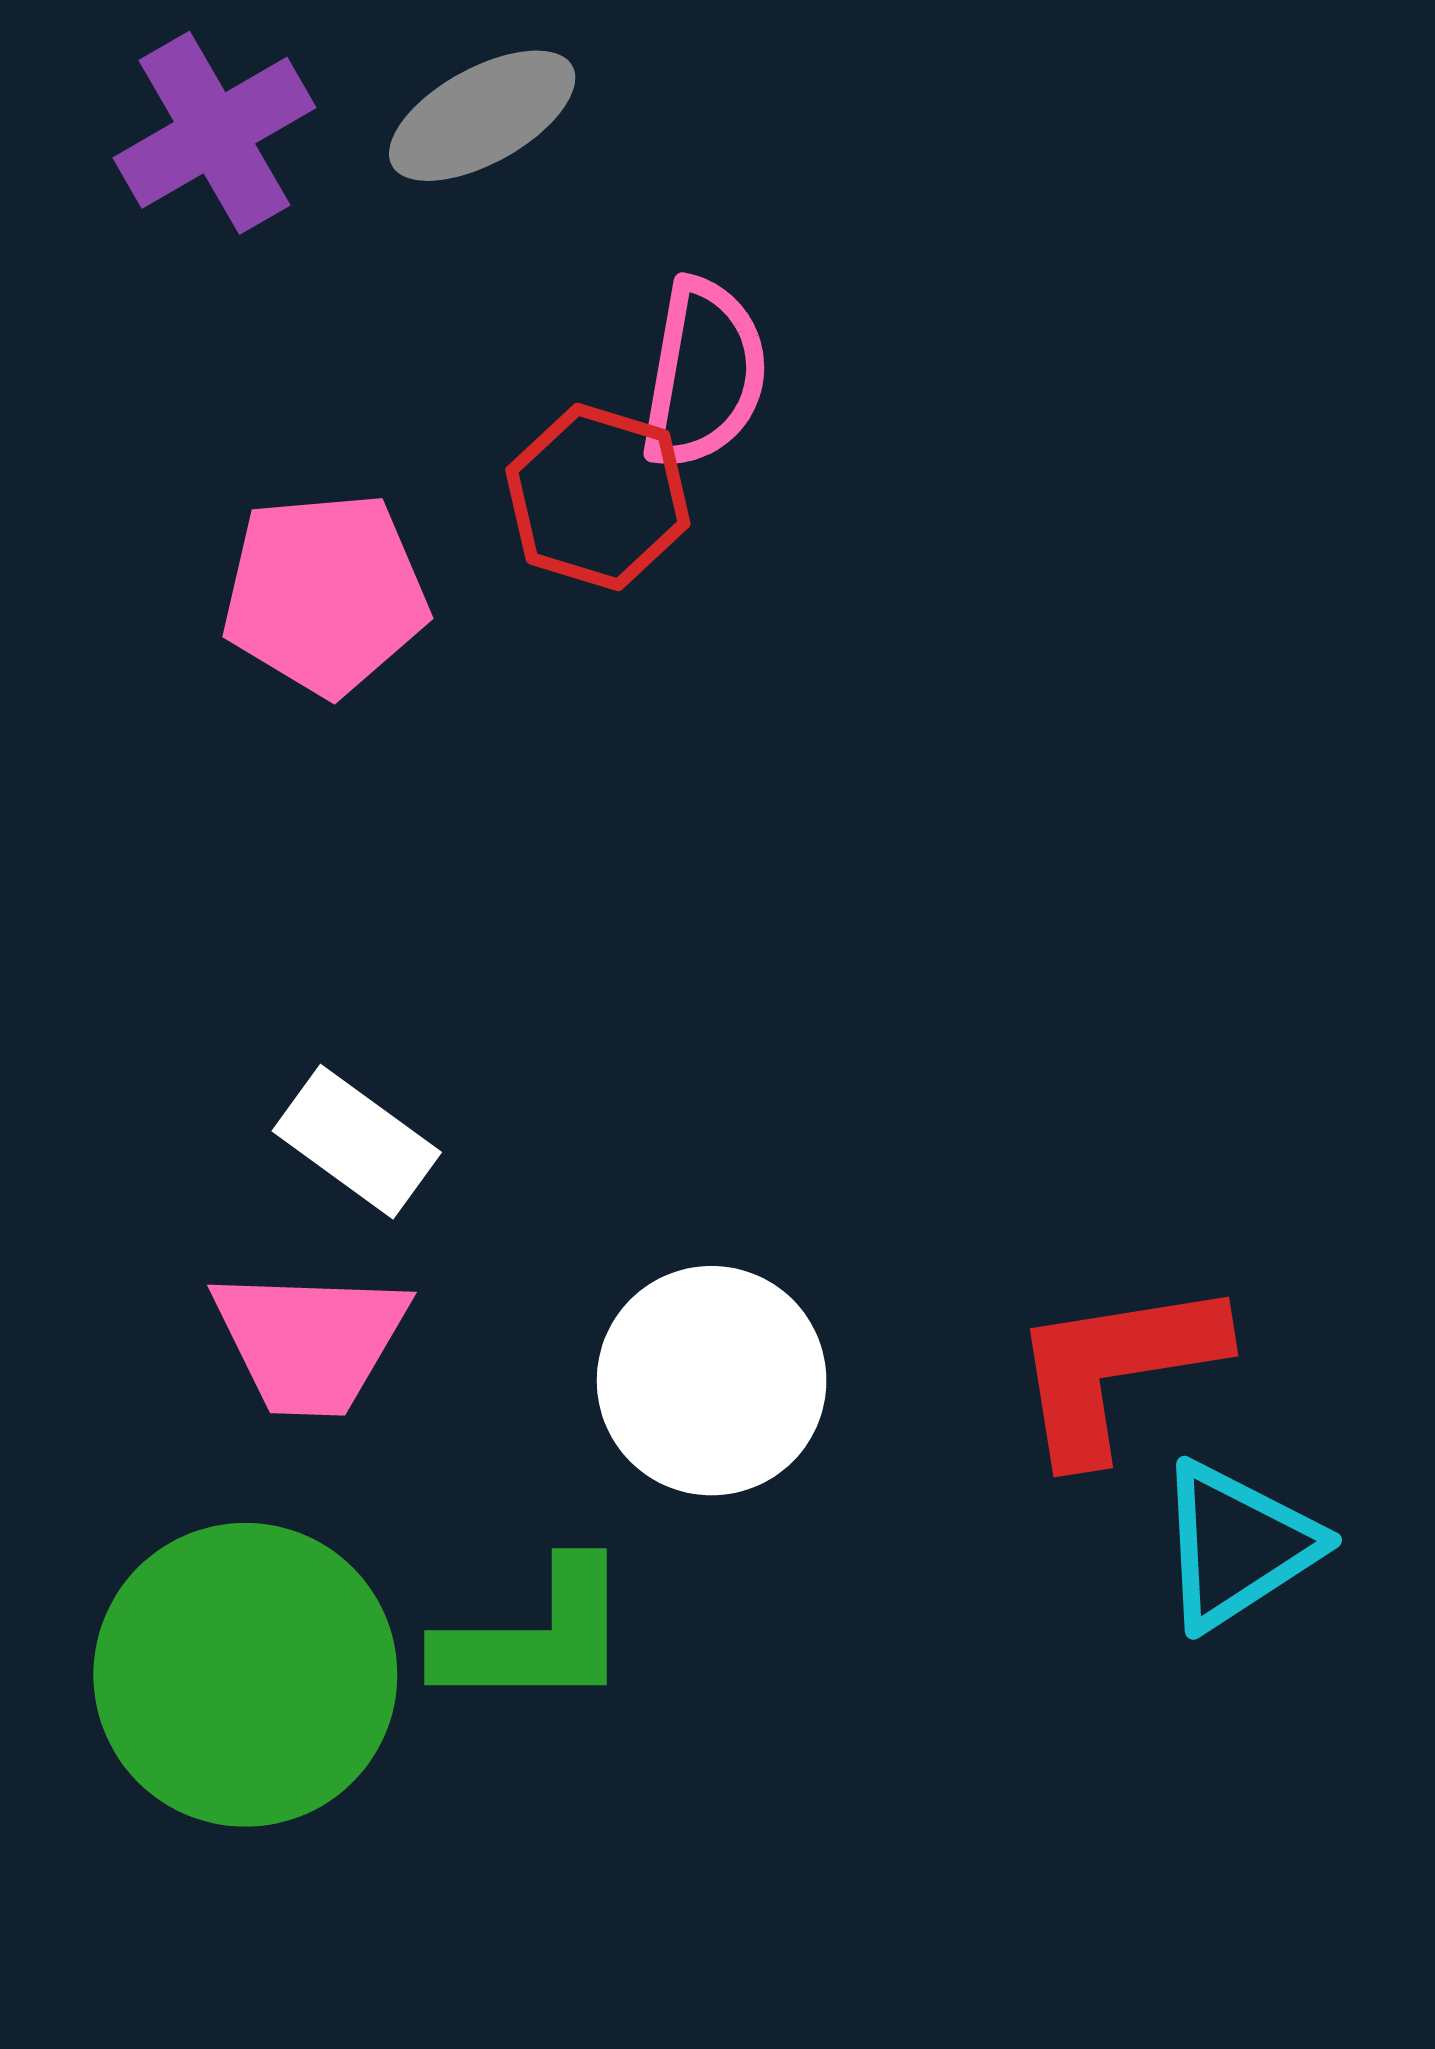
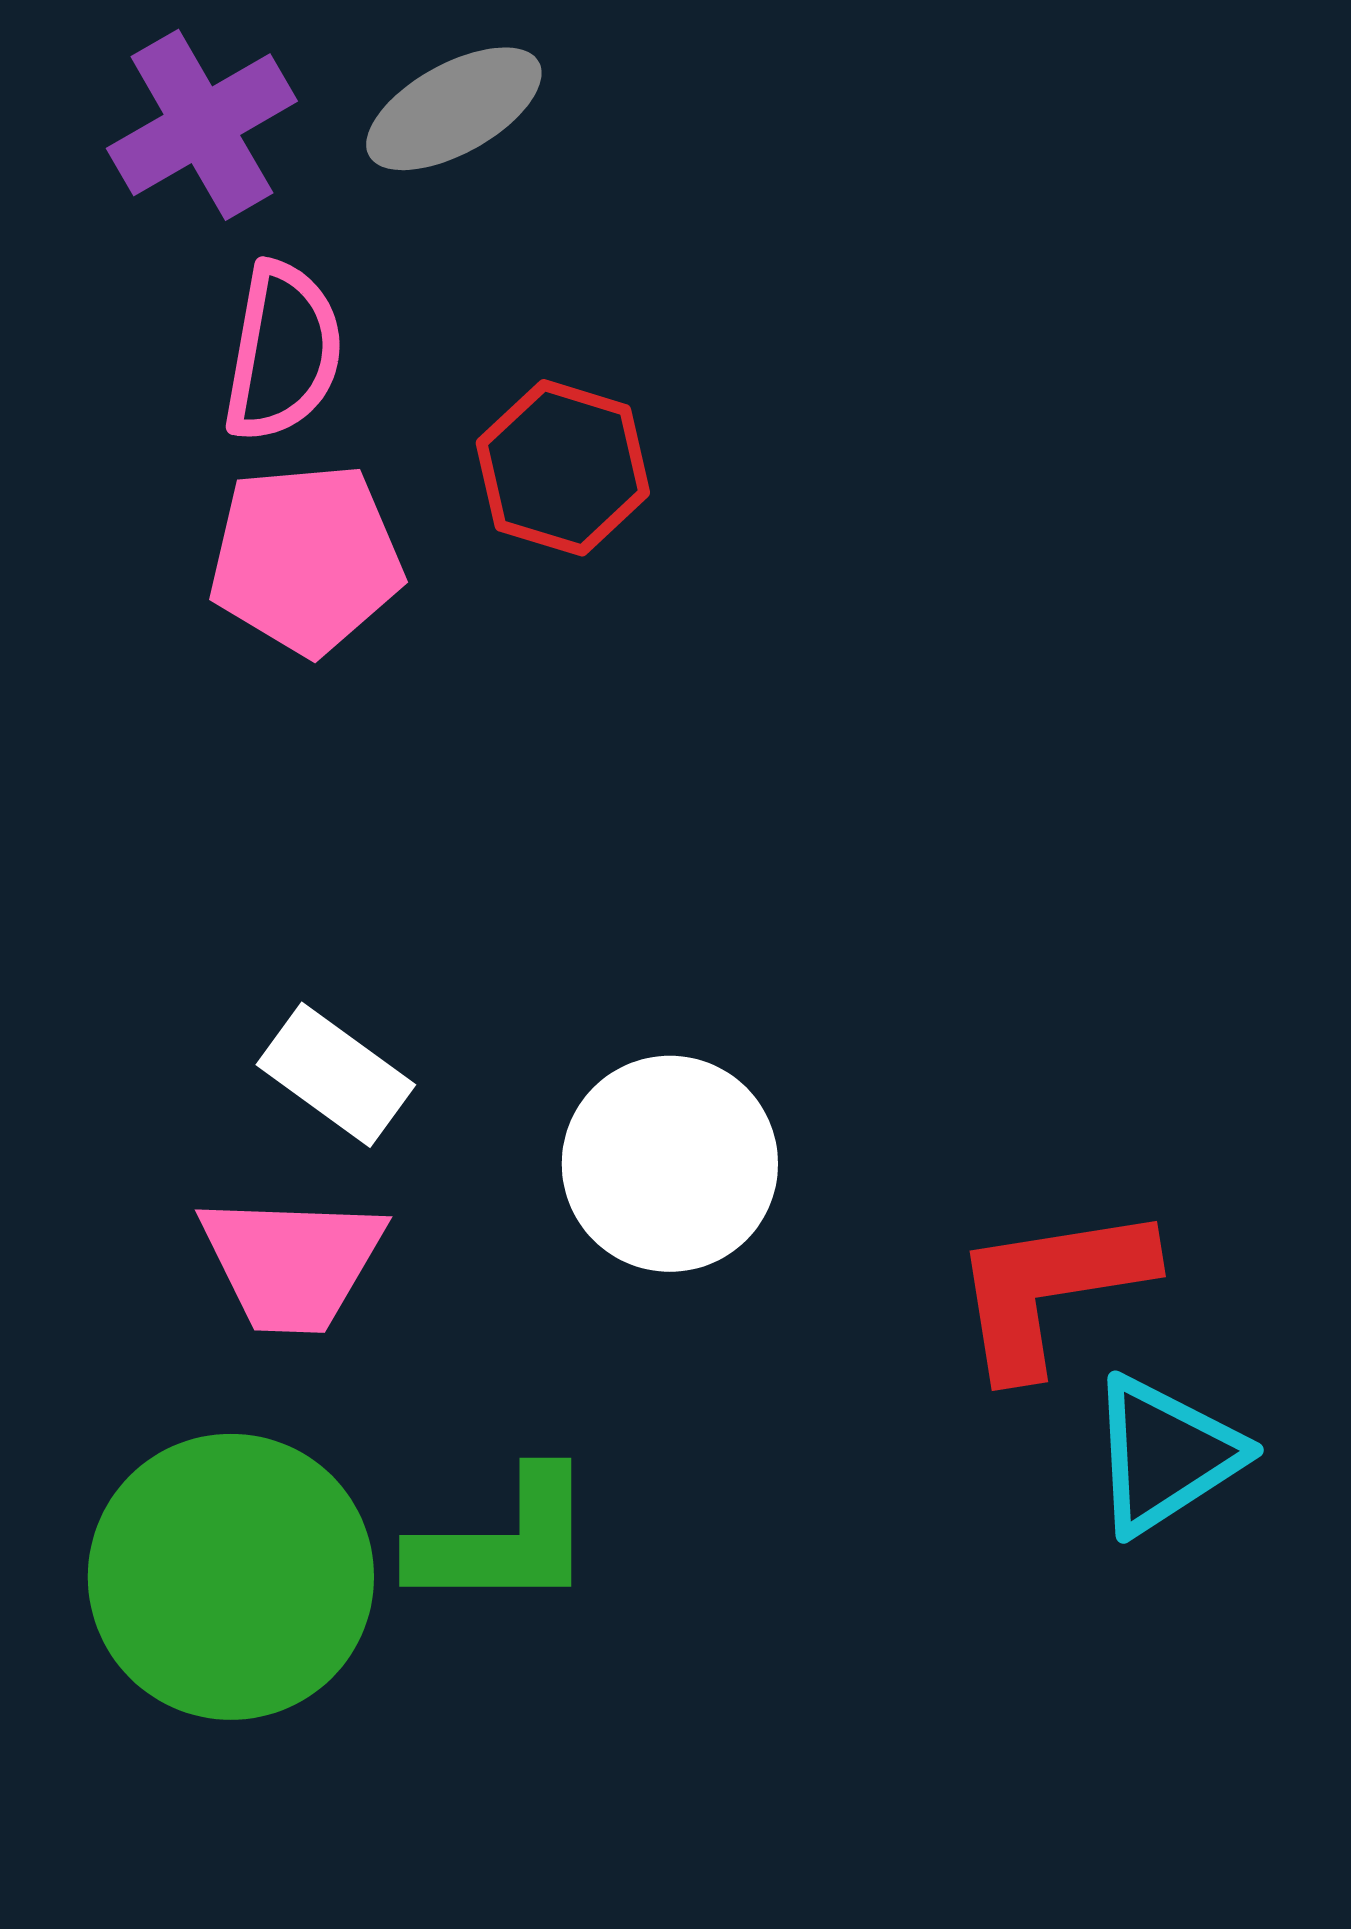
pink semicircle: (704, 374) -> (283, 352), moved
white circle: (712, 1381) -> (670, 1164), moved

